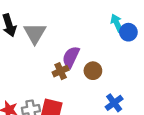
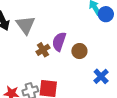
brown cross: (61, 71) -> (43, 50), moved

